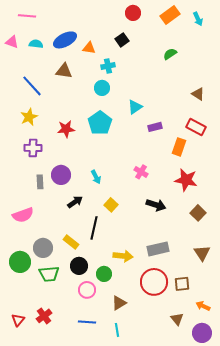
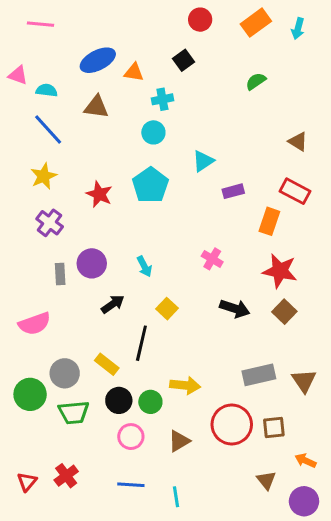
cyan arrow: (198, 19) -> (298, 29), turned 40
pink triangle: (12, 42) -> (18, 75), moved
cyan semicircle: (36, 44) -> (47, 90), moved
red star: (66, 129) -> (99, 194), turned 30
purple cross: (33, 148) -> (50, 223), turned 36
brown square: (198, 213) -> (284, 312), moved
gray rectangle: (158, 249) -> (259, 375), moved
green circle: (104, 274) -> (150, 402), moved
brown triangle: (119, 303) -> (179, 441), moved

